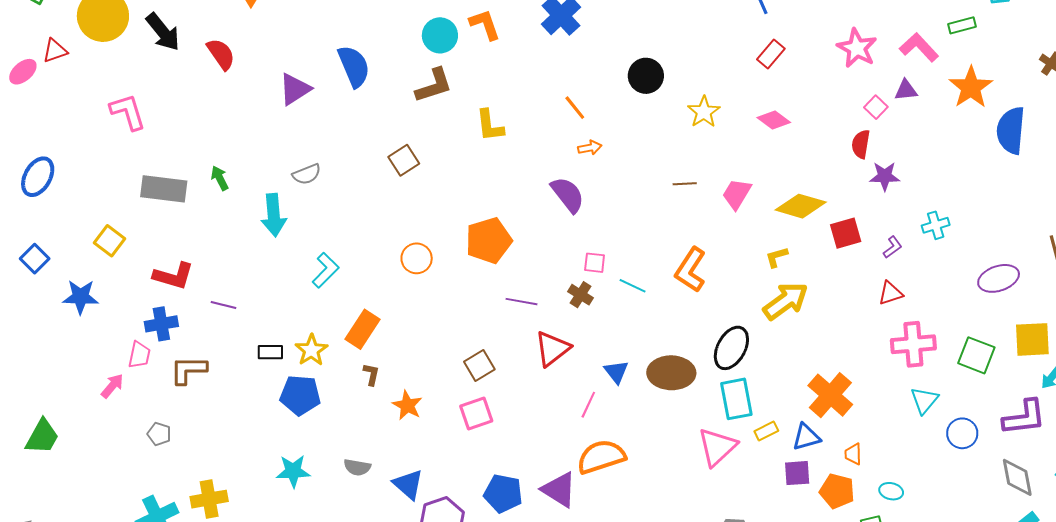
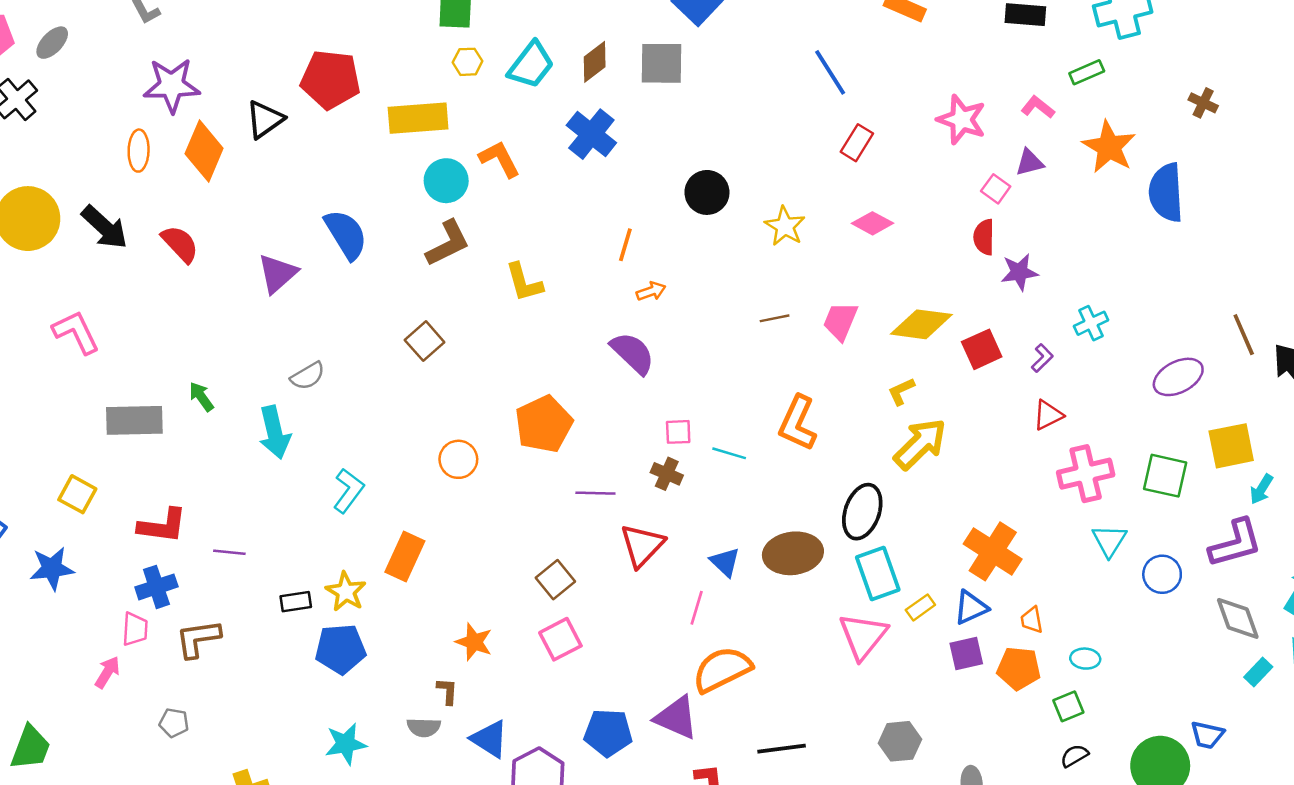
pink L-shape: (919, 47) -> (1038, 107), size x0.7
orange line: (575, 108) -> (625, 245), turned 64
brown L-shape: (371, 374) -> (447, 691), moved

